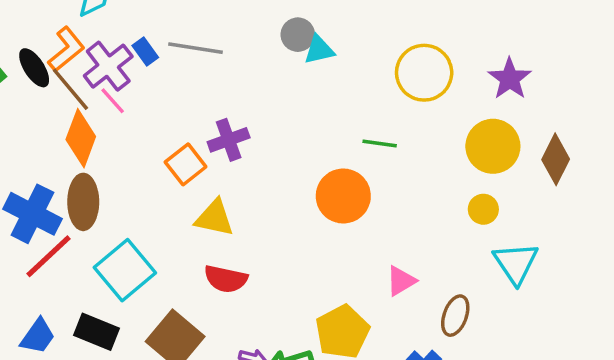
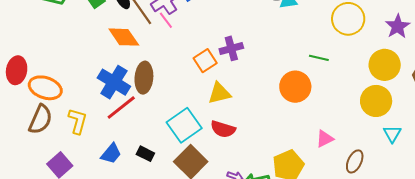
orange diamond: (81, 138) -> (124, 37), moved, turned -60
yellow circle: (483, 209) -> (376, 101), size x1.8
yellow triangle: (214, 218) -> (219, 93), turned -30
cyan triangle: (516, 263) -> (392, 134), size x0.7
cyan square: (125, 270) -> (184, 125), moved
black rectangle: (96, 332) -> (145, 154), size x0.7

